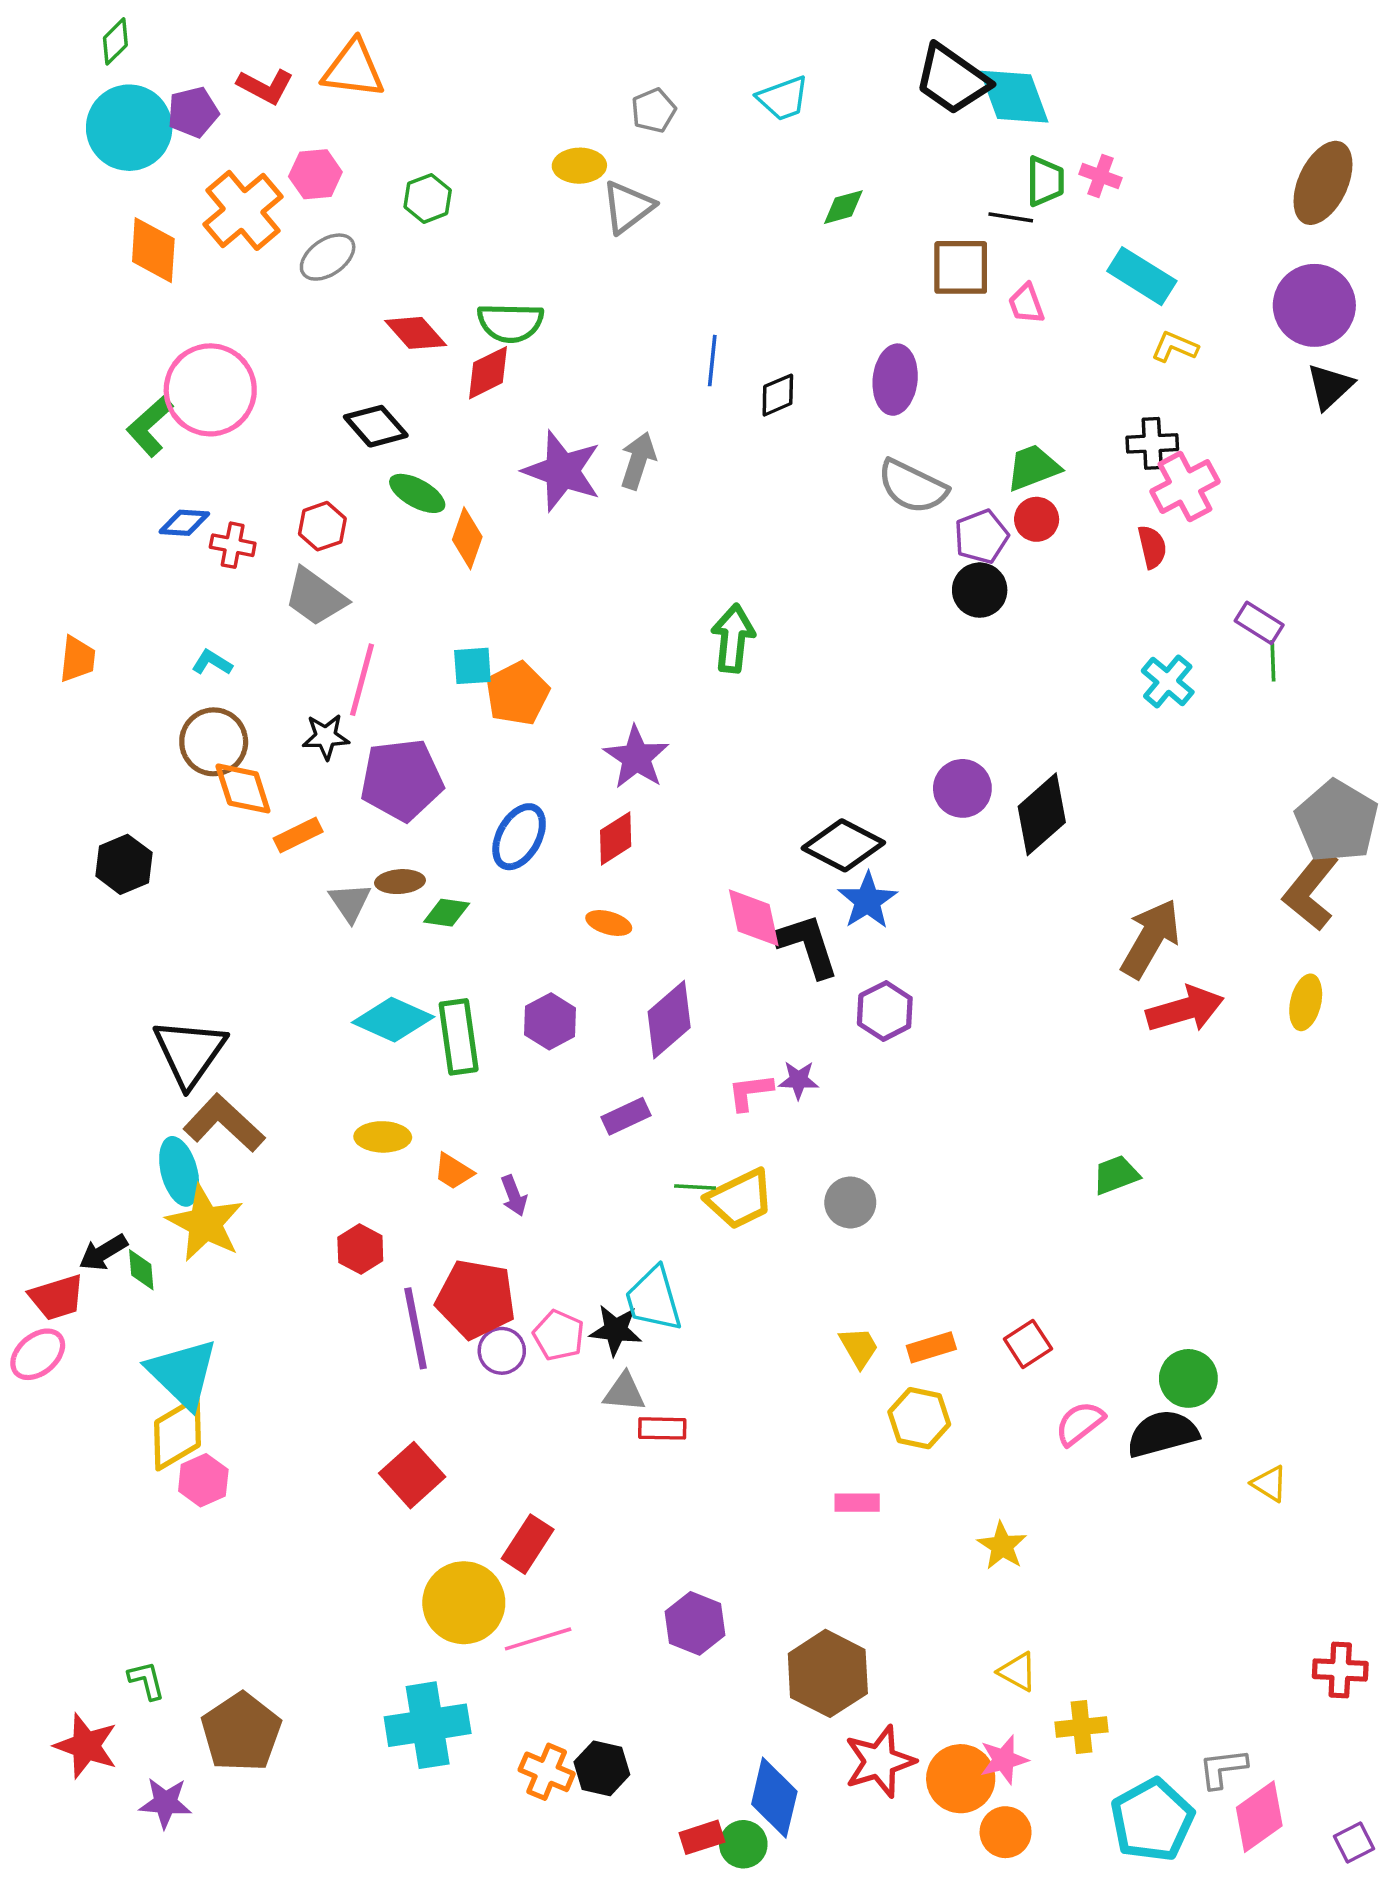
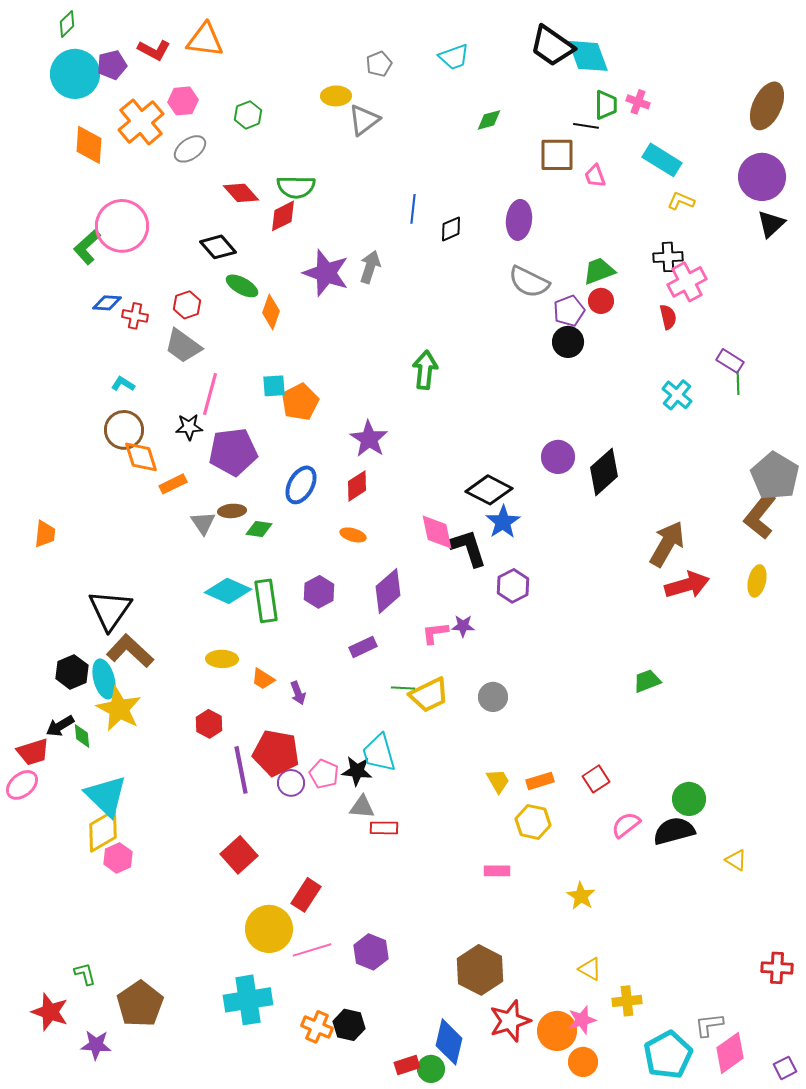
orange trapezoid: (77, 659) -> (45, 534), moved
black hexagon: (124, 864) -> (72, 672), moved
purple hexagon: (695, 1623) -> (371, 952), moved

